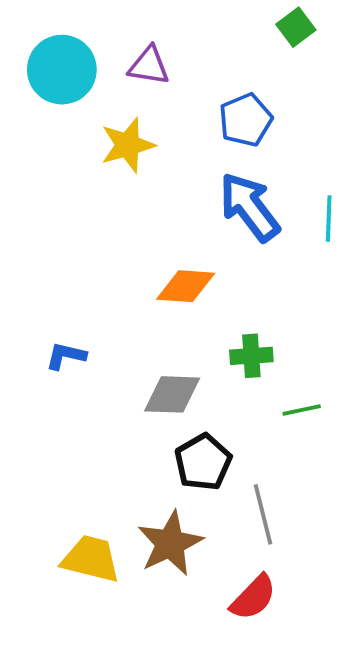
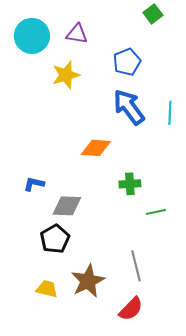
gray diamond: (172, 394) -> (67, 206), moved
black pentagon: (203, 462) -> (55, 239), moved
yellow trapezoid: (91, 559) -> (47, 289), size x0.7

